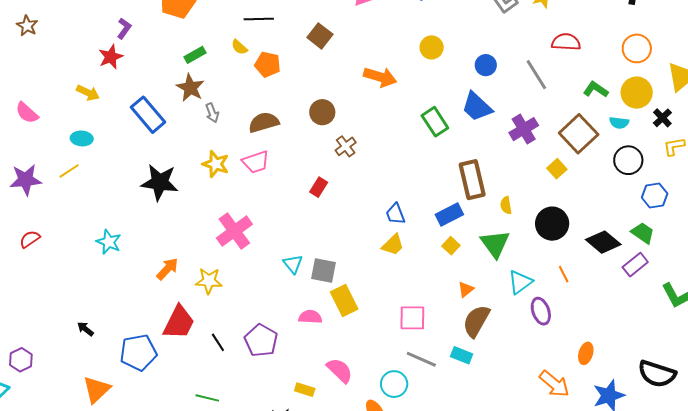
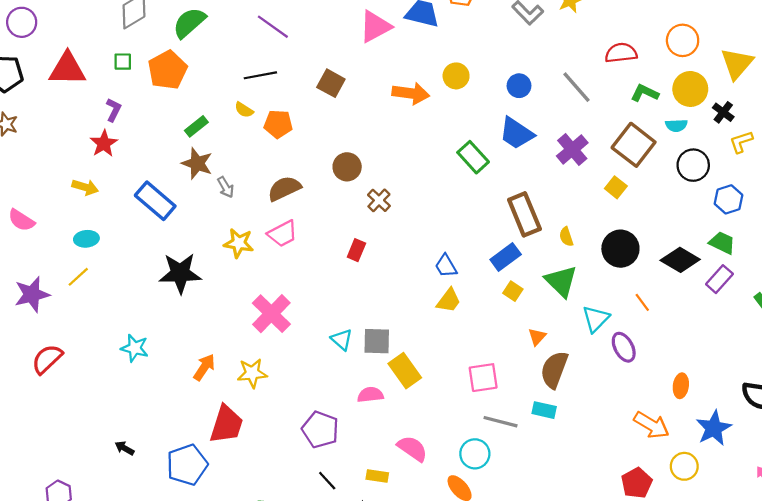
red semicircle: (566, 42) -> (621, 53), moved
orange arrow: (380, 77) -> (411, 93), moved
red semicircle: (30, 239) -> (47, 359), size x1.4
black line: (218, 342) -> (327, 481), moved

